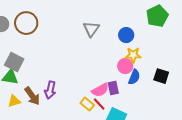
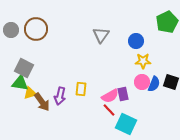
pink circle: (125, 66) -> (142, 82), moved
blue semicircle: (134, 77) -> (154, 84), moved
yellow triangle: (14, 101) -> (30, 93), moved
yellow rectangle: (87, 104) -> (81, 89), moved, turned 56

